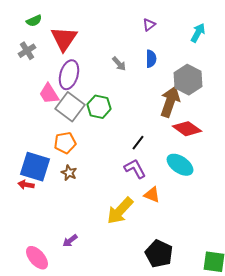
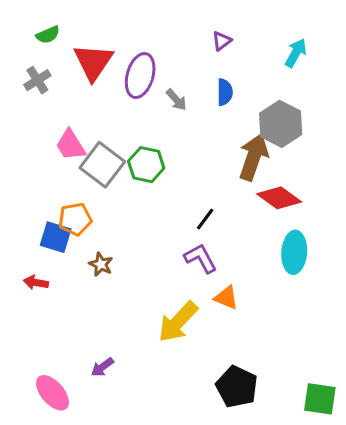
purple ellipse: (69, 75) -> (140, 76), moved
orange pentagon: (65, 143) -> (75, 219), moved
cyan ellipse: (180, 165) -> (294, 252), moved, turned 60
blue square: (35, 167) -> (56, 237), moved, size x0.7

